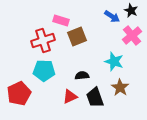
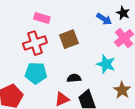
pink rectangle: (61, 20) -> (42, 18), moved
brown star: (120, 88) -> (122, 90), moved

